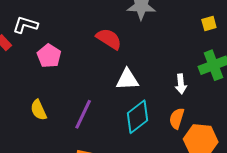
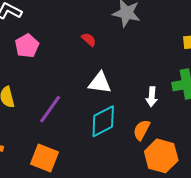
red semicircle: (109, 39) -> (89, 40), size x0.6

